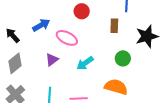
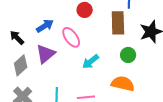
brown rectangle: (114, 26) -> (118, 23), size x1.6
pink ellipse: (67, 38) -> (71, 37), turned 30
purple triangle: (52, 60) -> (46, 54), moved, size x1.5

